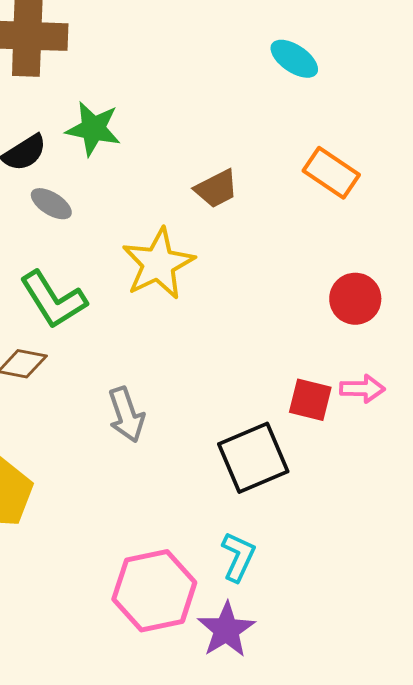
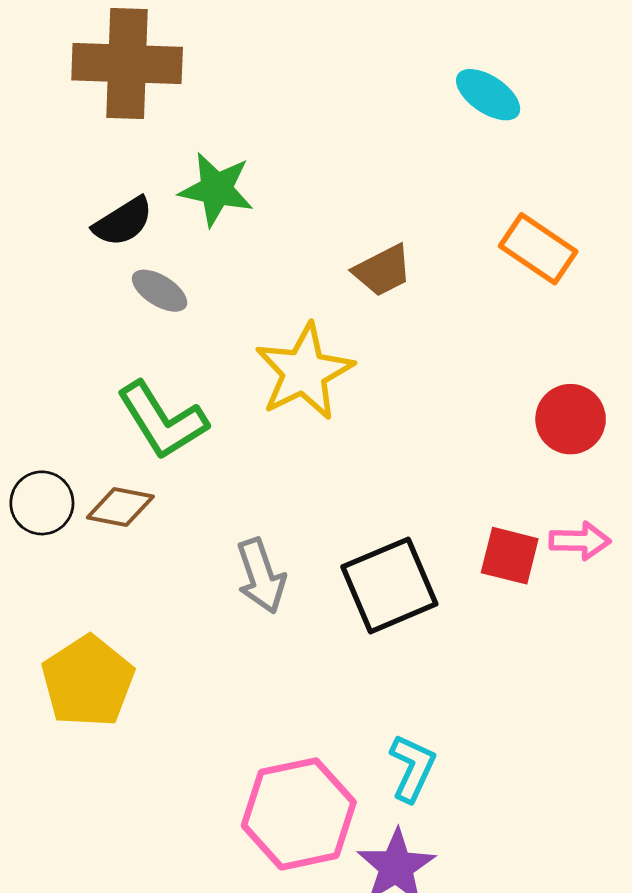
black square: (253, 458) -> (389, 585), moved

